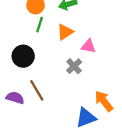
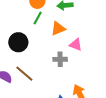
gray cross: (74, 66) -> (60, 59), turned 32
brown line: (37, 90) -> (24, 74), turned -30

